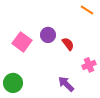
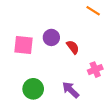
pink square: (22, 42) -> (24, 45), turned -30
green circle: (13, 83) -> (33, 89), moved

